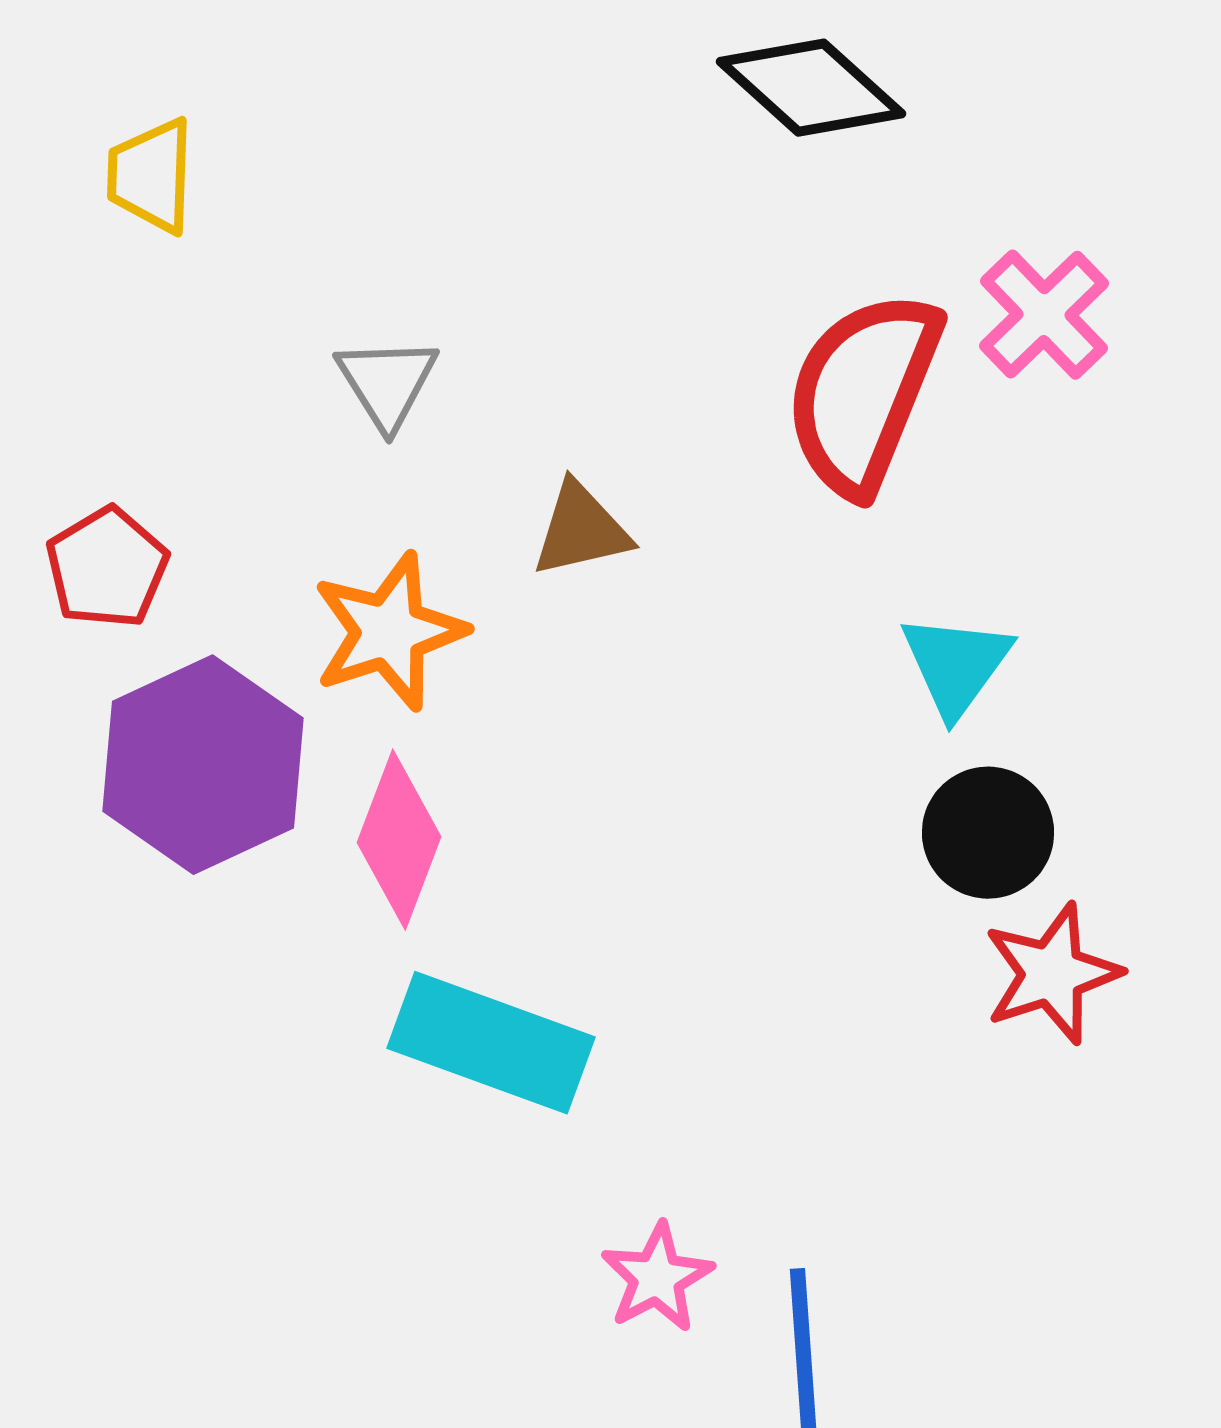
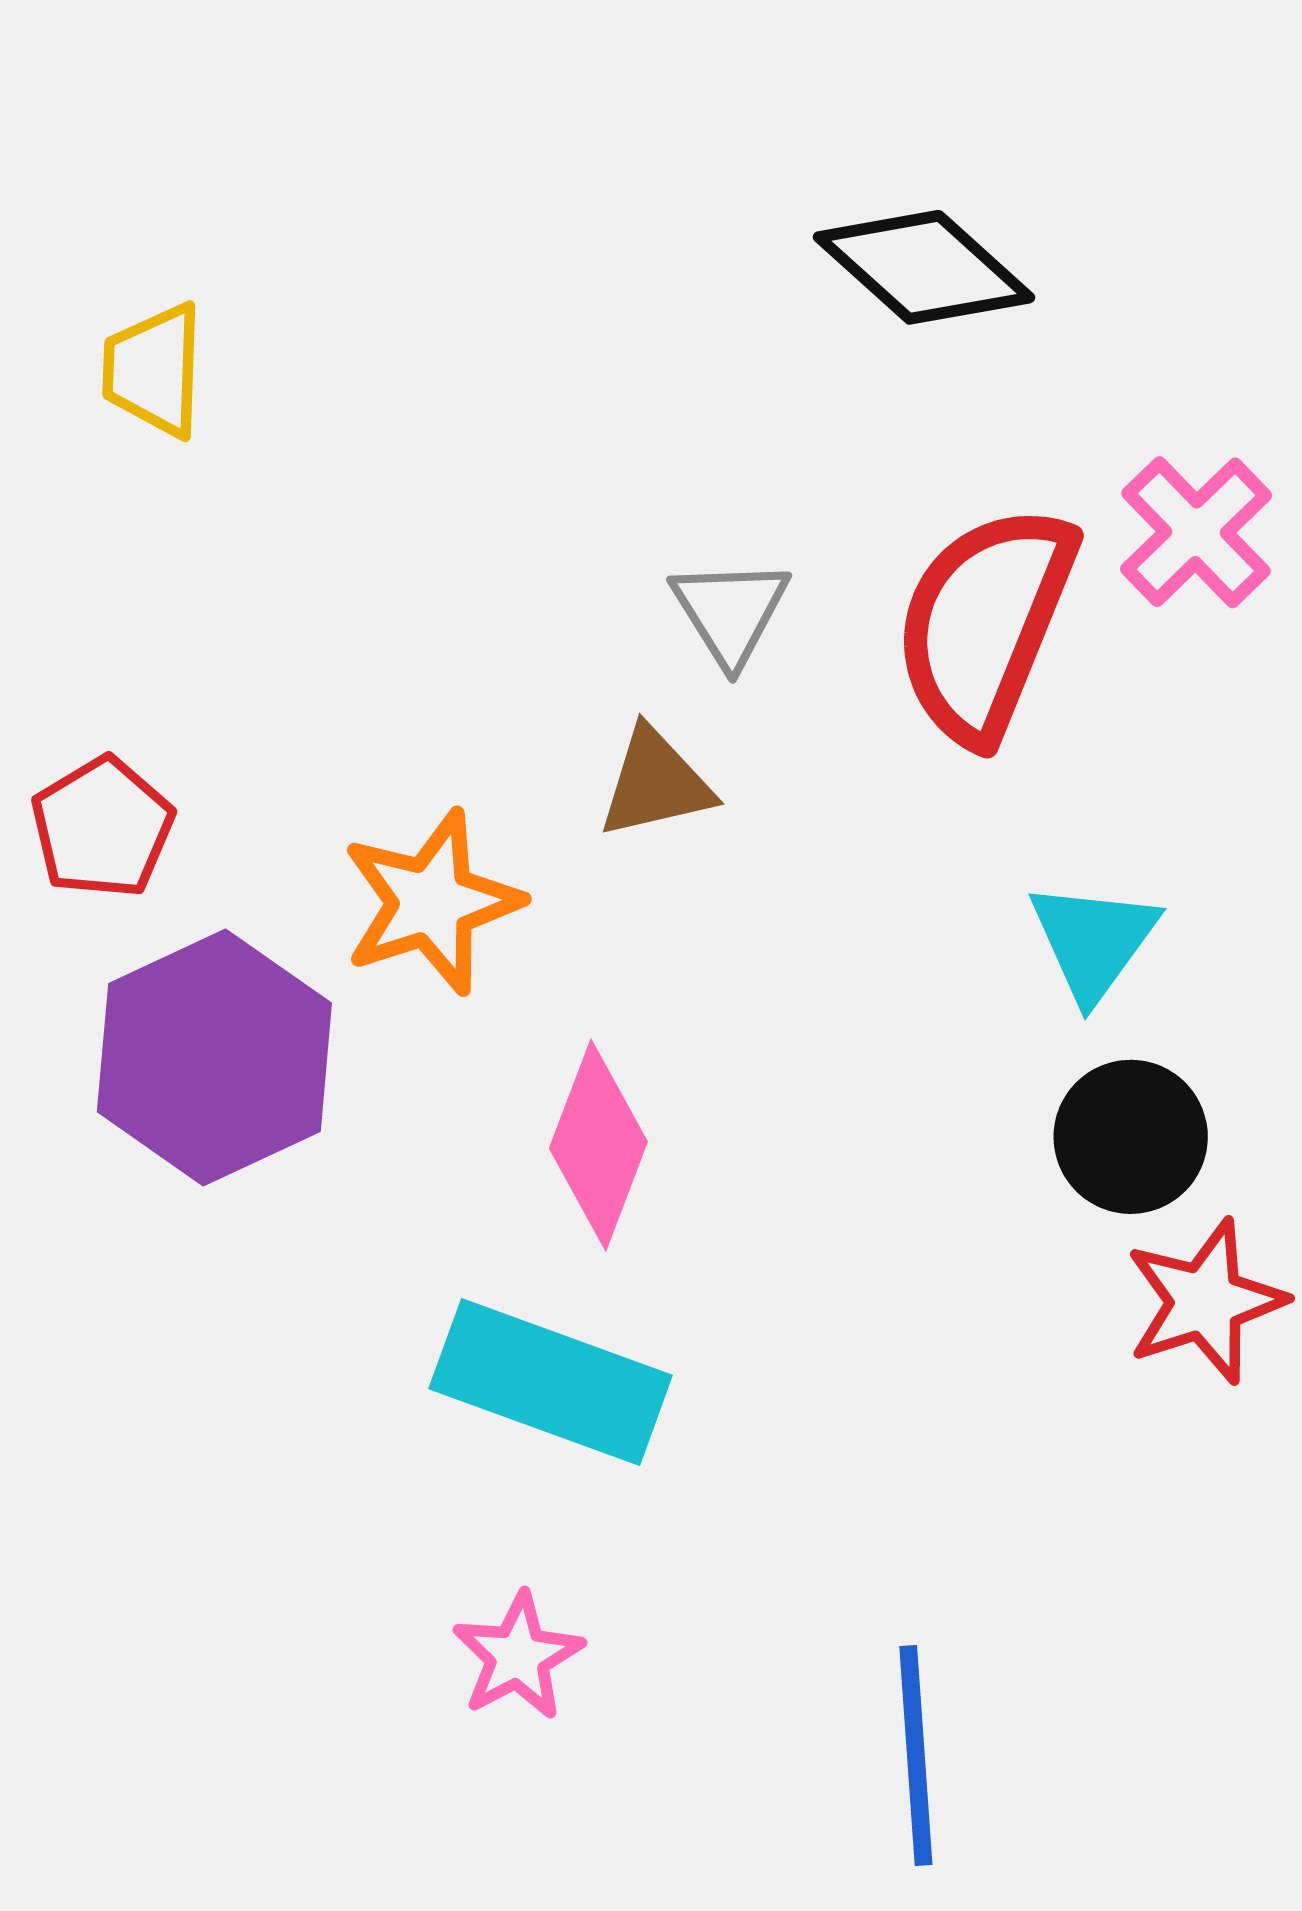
gray triangle: (387, 383) -> (730, 612), moved
pink diamond: (399, 840) -> (598, 1145), moved
pink star: (657, 1278) -> (518, 1656), moved

